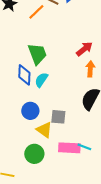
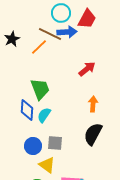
red arrow: (84, 49) -> (87, 69), moved
gray square: (58, 117) -> (55, 143), moved

